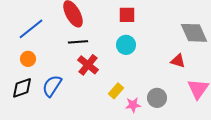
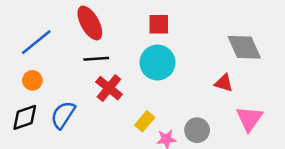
cyan circle: (126, 45) -> (157, 63), size x1.4

